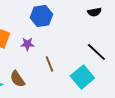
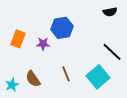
blue hexagon: (41, 16) -> (62, 28), moved
brown line: (49, 64) -> (66, 74), moved

